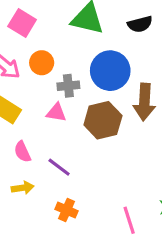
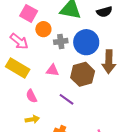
orange circle: (42, 63) -> (43, 29), moved
gray cross: (68, 86) -> (61, 41), moved
purple line: (59, 167) -> (66, 99), moved

